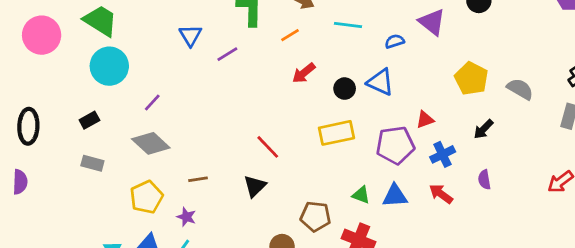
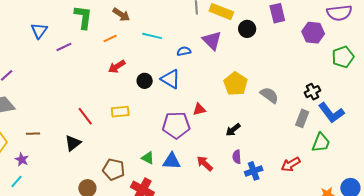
black arrow: (484, 129) -> (233, 130), moved
yellow rectangle: (336, 133) -> (120, 112), moved, size x0.7
blue cross: (443, 154) -> (254, 171), moved

